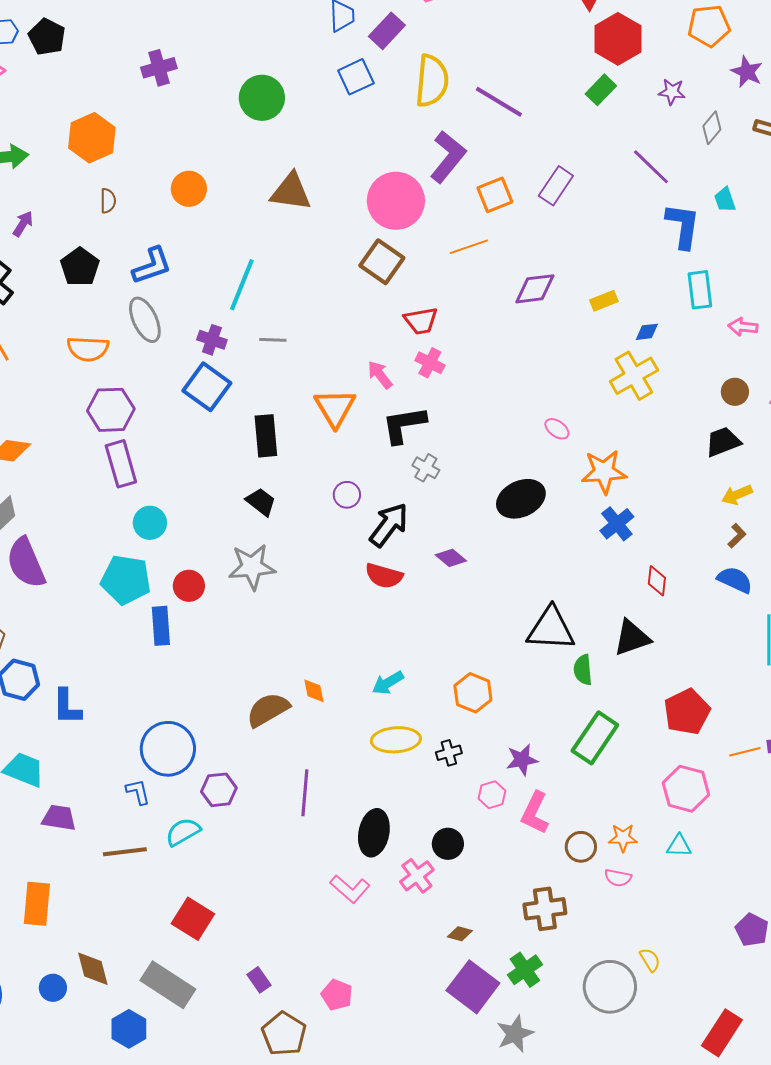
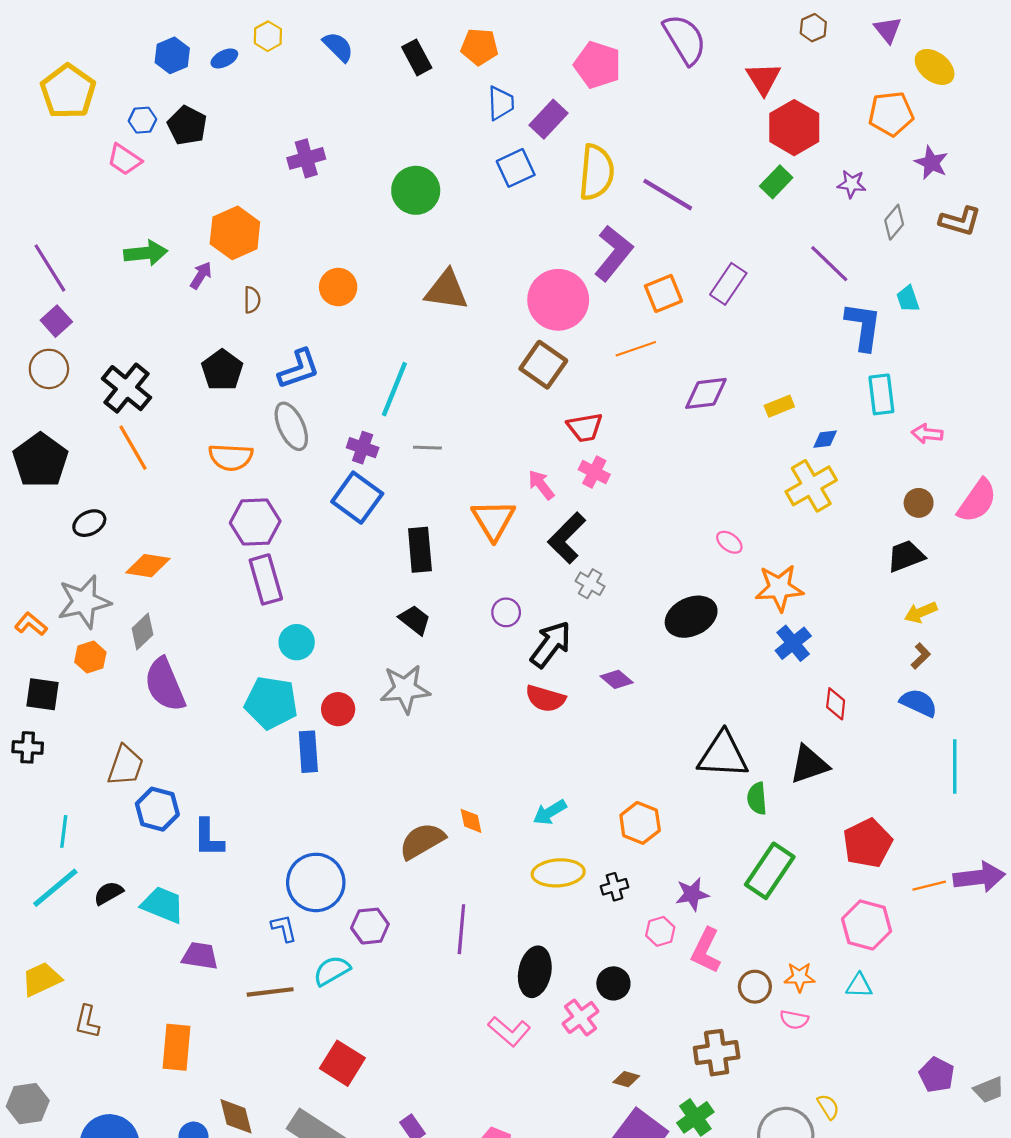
purple arrow: (23, 224) -> (201, 275), moved
black L-shape: (404, 425) -> (567, 538), turned -36

